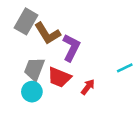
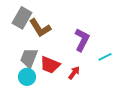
purple L-shape: (71, 48) -> (82, 40), moved

